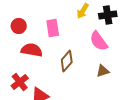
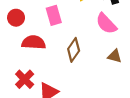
brown triangle: (103, 71) -> (115, 56), turned 40

